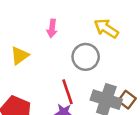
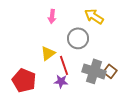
yellow triangle: (20, 56) -> (48, 53), moved

